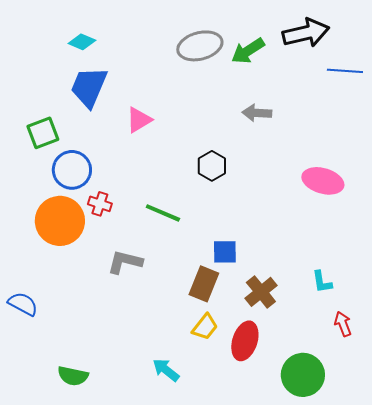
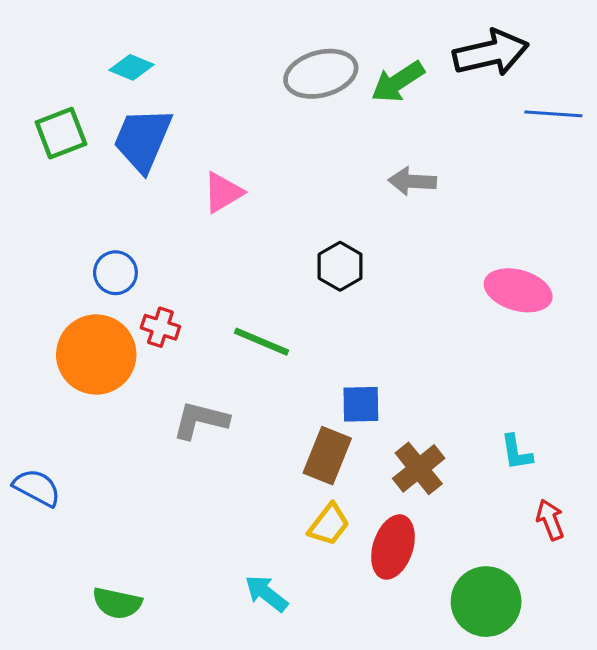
green square: (43, 133) -> (61, 133), moved
blue circle: (72, 170) -> (115, 273), size x0.7

